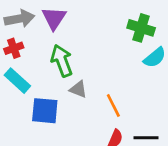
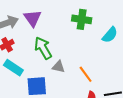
green cross: (141, 28) -> (82, 19), moved

